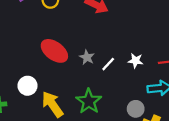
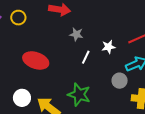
gray star: (87, 57) -> (76, 34), moved
gray circle: (136, 109) -> (120, 81), moved

